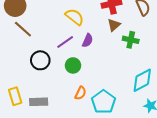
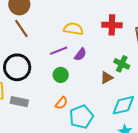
yellow semicircle: (75, 17) -> (73, 29), turned -42
brown triangle: (114, 25) -> (107, 78), moved
black circle: (40, 60) -> (17, 67), moved, size x1.4

